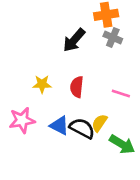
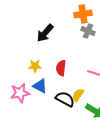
black arrow: (74, 40) -> (45, 33), moved
blue triangle: (59, 126) -> (40, 86), moved

